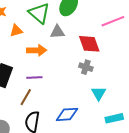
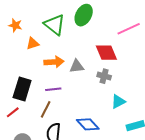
gray triangle: (57, 32) -> (77, 66), moved
cyan triangle: (99, 93) -> (118, 102), turned 35
blue diamond: (67, 114) -> (88, 124), turned 55

